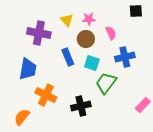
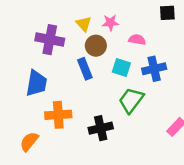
pink semicircle: (111, 33) -> (137, 40), turned -56
brown circle: (86, 39) -> (96, 46), moved
cyan square: (92, 63) -> (121, 67), moved
orange cross: (46, 95) -> (58, 115), turned -30

